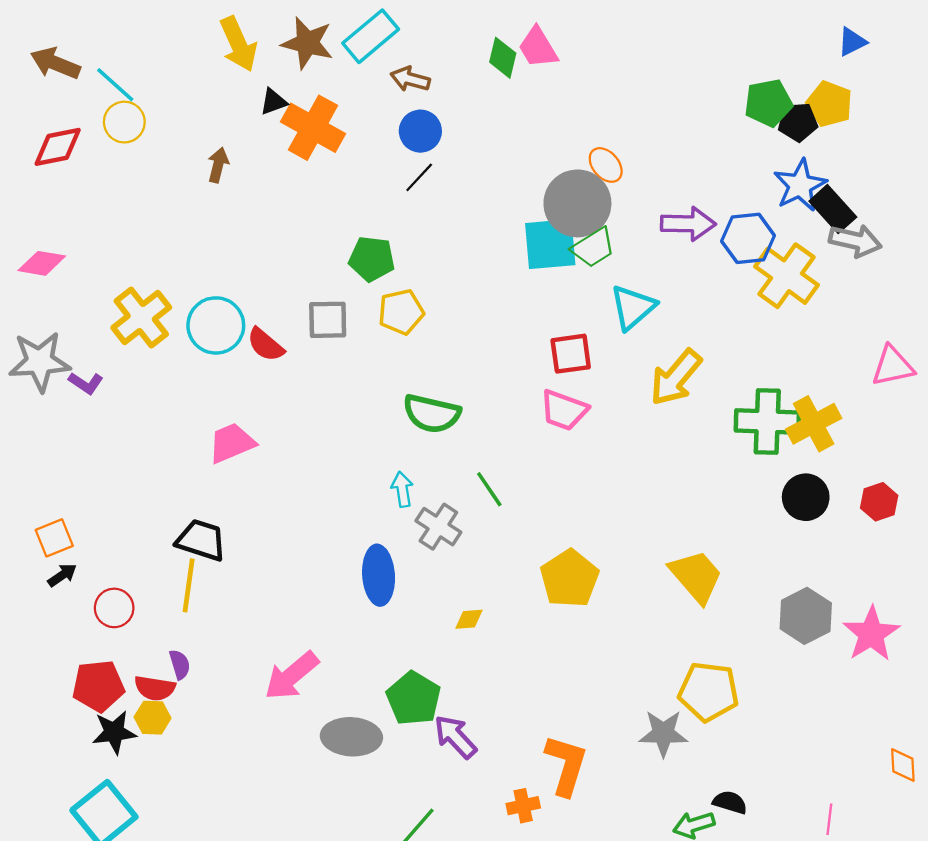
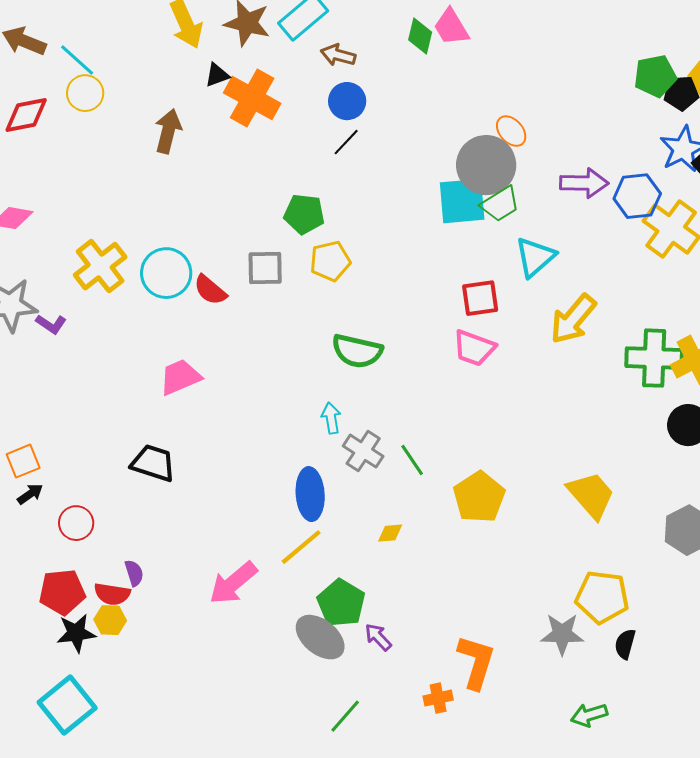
brown arrow: (218, 165) -> (168, 131), size x1.4
green line: (489, 489) -> (412, 460), moved
yellow line: (189, 585) -> (301, 547), moved, turned 42
gray ellipse: (351, 737) -> (320, 637), moved, turned 36
purple arrow: (455, 737) -> (378, 637), size x0.7
black semicircle: (730, 802) -> (625, 644), moved, turned -92

